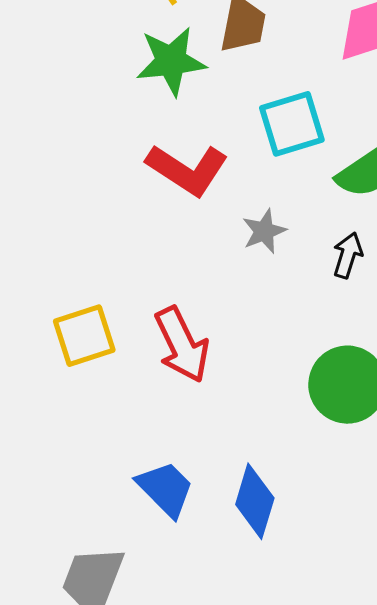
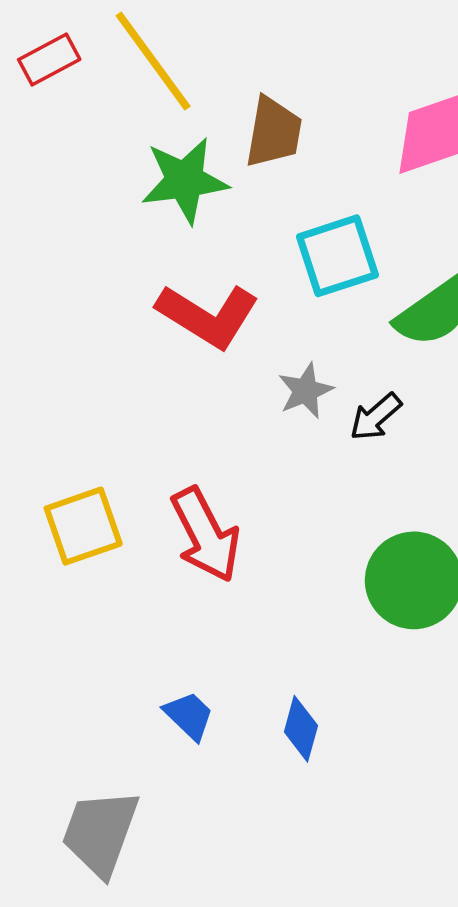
black arrow: (348, 255) -> (376, 417), moved, turned -147
blue trapezoid: (165, 489) -> (189, 716), size x0.7
blue diamond: (255, 501) -> (301, 729), size x0.7

